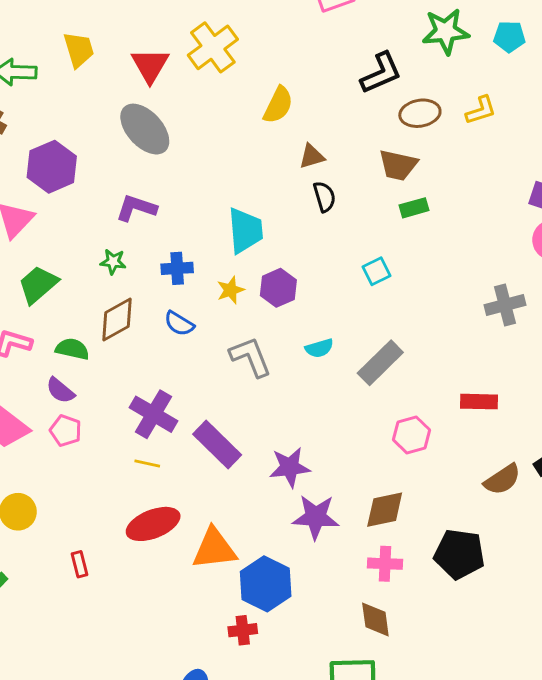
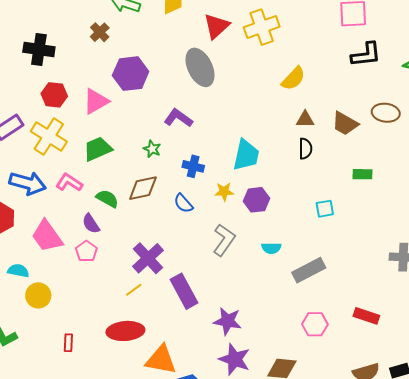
black L-shape: (381, 73) -> (366, 55), moved
brown trapezoid: (398, 165) -> (345, 124), moved
gray L-shape: (251, 357) -> (224, 240), turned 40
yellow line: (147, 464) -> (134, 290), turned -66

